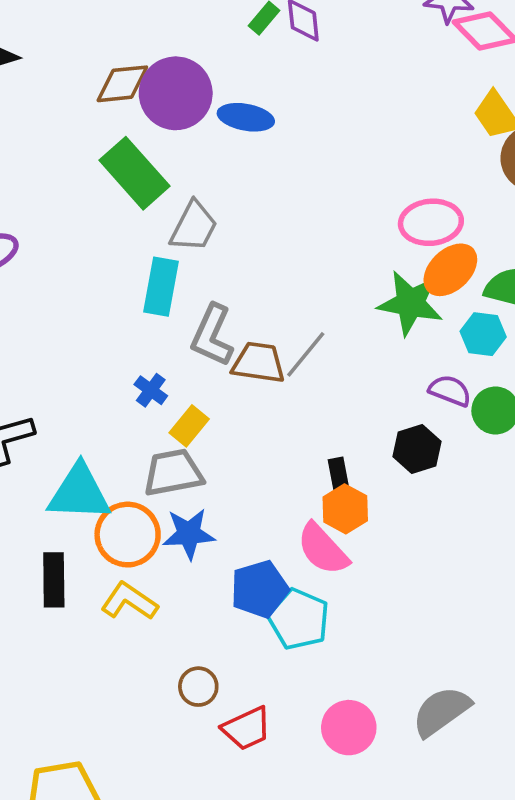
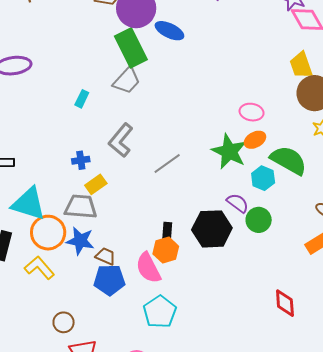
green rectangle: (134, 173) -> (131, 48), moved
pink ellipse: (431, 222) -> (252, 112), size x0.7
orange ellipse: (450, 270) -> (255, 140), size x0.7
cyan rectangle: (161, 287) -> (82, 99), moved, size x0.6
brown trapezoid: (259, 363) -> (105, 256), moved, size x0.7
blue cross: (151, 390) -> (81, 160), turned 30
black hexagon: (417, 449) -> (212, 229), size x1.5
cyan pentagon: (299, 619) -> (160, 312), moved

